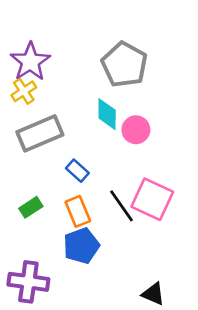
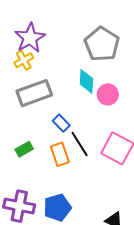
black line: (122, 206) -> (80, 144), moved
blue pentagon: (81, 246) -> (57, 207), moved

